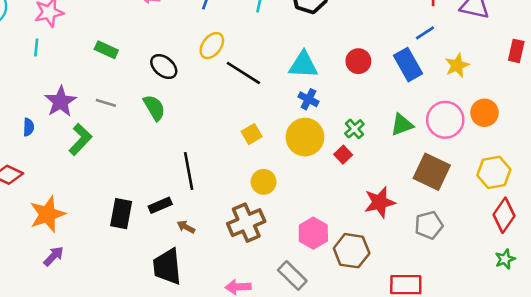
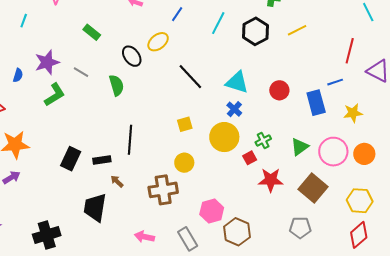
yellow ellipse: (212, 46) -> (158, 42), moved
cyan line: (36, 47) -> (24, 21), moved
green triangle: (402, 125) -> (300, 147), turned -30
red star: (380, 202) -> (271, 180), moved

